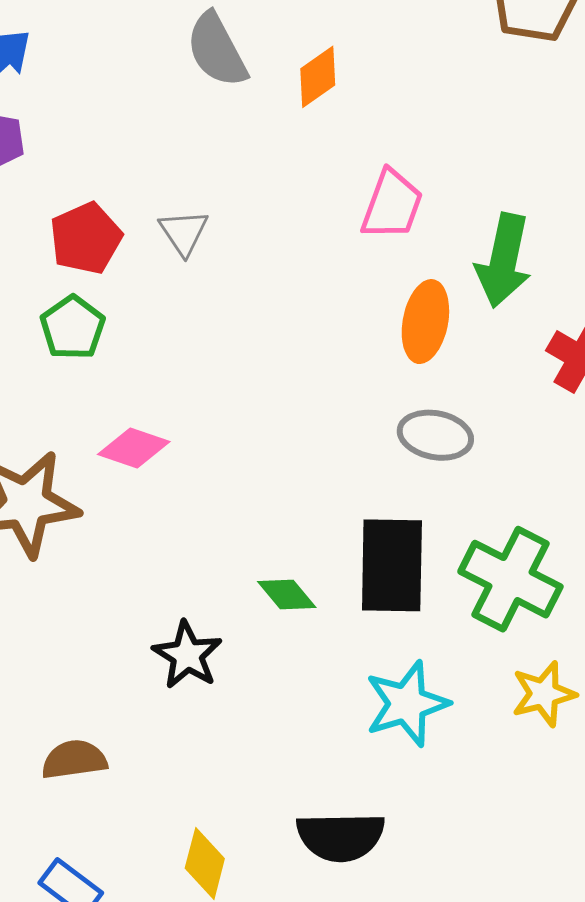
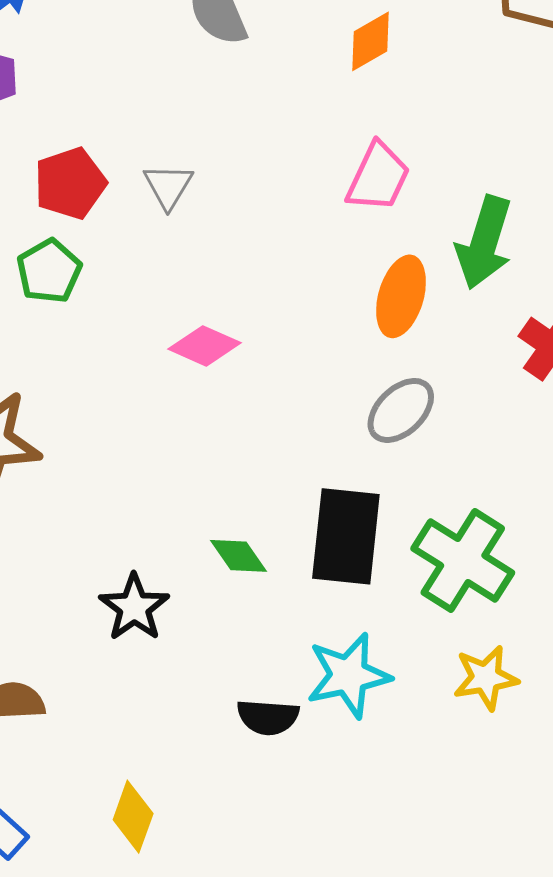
orange diamond: (318, 77) -> (371, 41), moved
gray ellipse: (435, 435) -> (401, 410), turned -60
pink diamond: (134, 448) -> (205, 346), moved
black semicircle: (341, 837) -> (268, 717), moved, size x0.7

